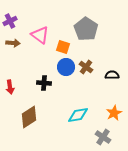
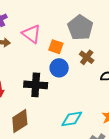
brown cross: (86, 67) -> (87, 57), moved
black cross: (44, 83) -> (36, 85), size x1.5

